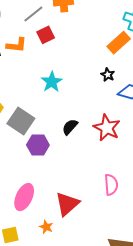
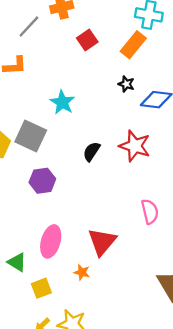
red square: (46, 35) -> (87, 40), moved
gray square: (21, 121) -> (31, 136), moved
purple hexagon: (38, 145) -> (42, 181), moved

